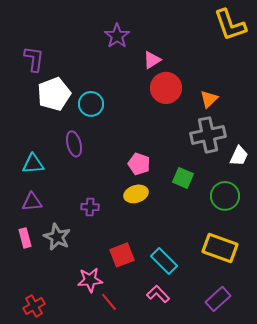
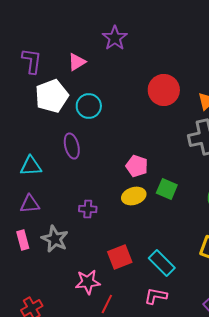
pink triangle: (152, 60) -> (77, 62), moved
green square: (183, 178) -> (167, 189), moved
pink L-shape: (158, 294) -> (156, 296), turned -35
red line: (109, 302) -> (107, 304), turned 66

